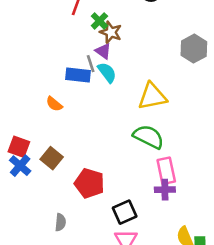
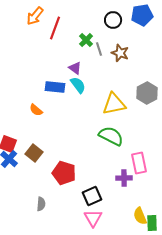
green cross: (99, 21) -> (86, 40), moved
brown star: (111, 32) -> (120, 53), moved
gray hexagon: (194, 49) -> (147, 93), moved
gray line: (91, 64) -> (99, 49), moved
pink rectangle: (166, 171) -> (139, 163), moved

